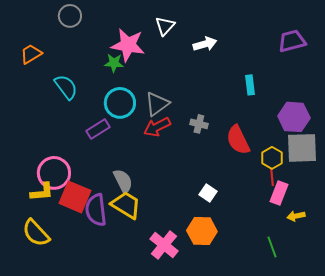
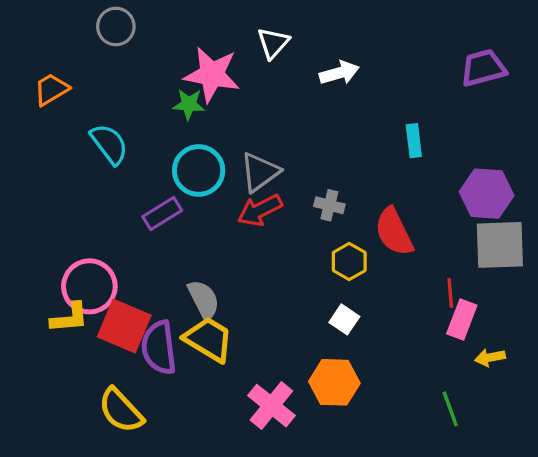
yellow hexagon: (272, 158) -> (349, 262), moved
yellow semicircle: (36, 233) -> (121, 410), moved

